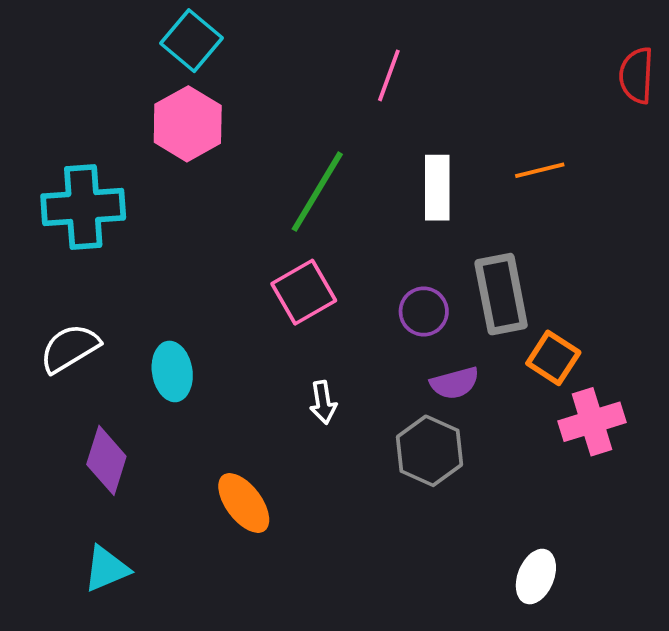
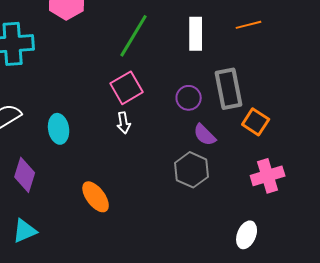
purple semicircle: (455, 383) -> (205, 135), turned 60
white arrow: (323, 402) -> (124, 123), moved
pink cross: (592, 422) -> (268, 176), moved

